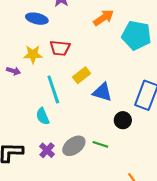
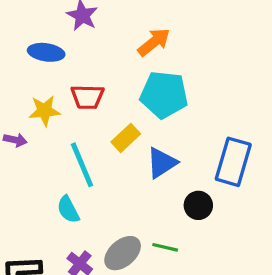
cyan pentagon: (136, 35) -> (164, 95), moved
blue triangle: (102, 92) -> (162, 163), turned -45

